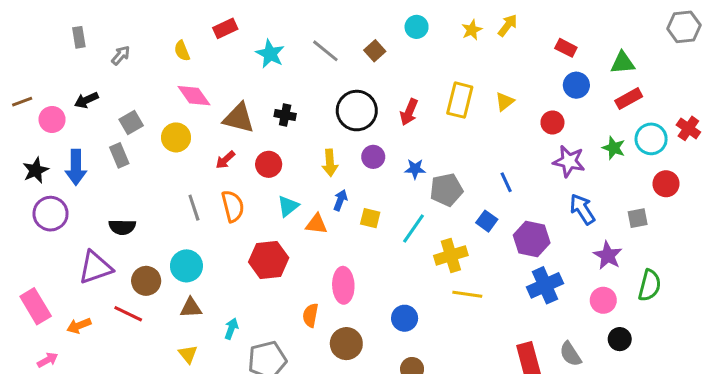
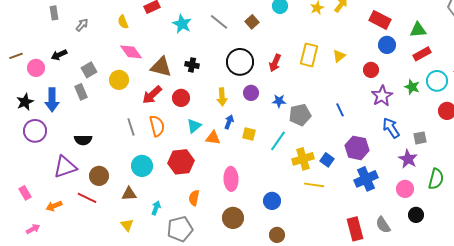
red rectangle: (566, 48) -> (380, 20), size x1.5
red arrow: (225, 160) -> (152, 95), size x1.5
purple star: (569, 161) -> (382, 96), turned 30
gray square: (638, 218) -> (420, 138), moved
blue square: (487, 221) -> (327, 160), moved
cyan circle: (186, 266) -> (142, 166), moved
pink rectangle: (36, 306) -> (25, 193), size x0.6
orange semicircle: (310, 315) -> (194, 198), moved

